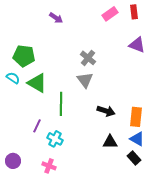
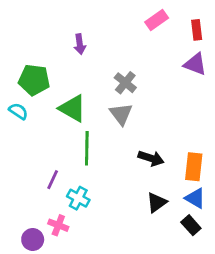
red rectangle: (134, 12) -> (197, 30), moved
purple arrow: (56, 18) -> (80, 44), moved, turned 48
green triangle: (37, 83) -> (73, 108), moved
black triangle: (110, 142) -> (157, 202), turned -35
purple circle: (13, 161) -> (33, 239), moved
pink cross: (49, 166) -> (58, 225), moved

